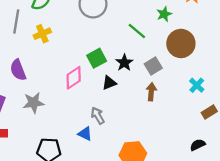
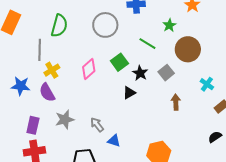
yellow cross: (42, 34) -> (52, 70), moved
green square: (97, 58) -> (119, 62), moved
pink diamond: (74, 78) -> (89, 69), moved
brown arrow: (151, 92) -> (176, 102), moved
gray arrow: (98, 116) -> (97, 125), moved

